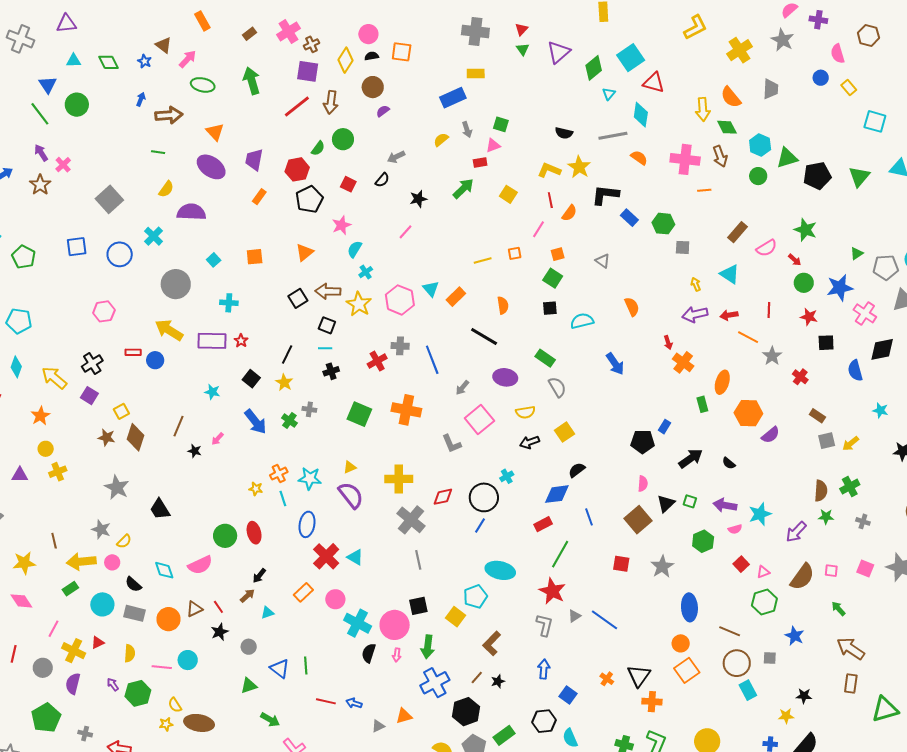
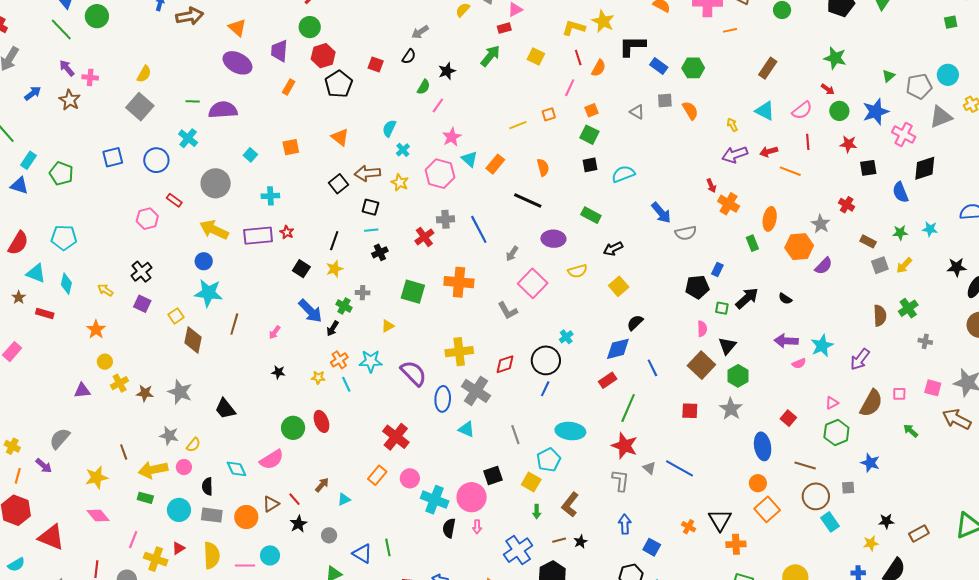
green circle: (343, 139) -> (310, 27), moved
green semicircle: (318, 148) -> (424, 87), moved
green line: (158, 152) -> (193, 101), moved
pink cross: (63, 165) -> (90, 77), turned -35
yellow semicircle: (166, 189) -> (144, 74), moved
pink star: (341, 225) -> (452, 137), moved
gray square: (683, 247) -> (665, 101), moved
pink semicircle: (767, 248) -> (802, 110), moved
orange triangle: (305, 252) -> (340, 137), turned -36
yellow star: (359, 304) -> (400, 182), size x0.7
orange semicircle: (632, 307) -> (690, 111), moved
red rectangle: (133, 352) -> (174, 200), moved, turned 42
gray star: (772, 356) -> (821, 224), moved
yellow arrow: (54, 378) -> (105, 290), size x0.6
yellow star: (284, 383) -> (335, 269), turned 30
gray semicircle: (557, 387) -> (686, 233), moved, turned 115
cyan star: (212, 392) -> (208, 293), moved, size x1.8
brown star: (107, 437) -> (145, 393), moved
black arrow: (530, 442) -> (613, 249), moved
black star: (195, 451) -> (278, 372), moved
yellow triangle: (350, 467) -> (388, 326), moved
green square: (690, 501) -> (722, 308), moved
green star: (826, 517) -> (900, 233), moved
blue ellipse: (307, 524) -> (443, 399), moved
green hexagon: (703, 541) -> (738, 376), moved
cyan triangle: (355, 557) -> (466, 429), moved
gray line: (418, 560) -> (515, 435), moved
red square: (741, 564) -> (788, 418), moved
black arrow: (259, 576) -> (333, 328), moved
black semicircle: (133, 584) -> (207, 486), turned 54
green rectangle: (70, 589) -> (145, 498), turned 56
gray triangle: (574, 616) -> (649, 468), turned -40
green arrow: (428, 647) -> (537, 512), moved, size x0.6
brown arrow: (851, 649) -> (957, 419), moved
yellow semicircle: (130, 653) -> (212, 555), size x1.5
brown line: (477, 678) -> (559, 540), turned 40
brown rectangle: (851, 684) -> (919, 533), moved, turned 60

